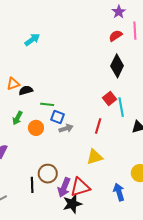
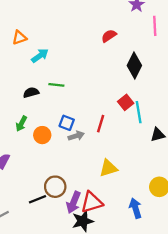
red semicircle: (116, 36) -> (109, 36), moved
cyan arrow: (32, 40) -> (40, 56), moved
orange triangle: (13, 84) -> (19, 38), moved
green line: (47, 104) -> (56, 85), moved
red line: (98, 126) -> (101, 124), moved
black line: (32, 185) -> (38, 199), turned 70

